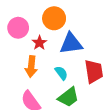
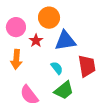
orange arrow: (31, 67) -> (16, 59), moved

